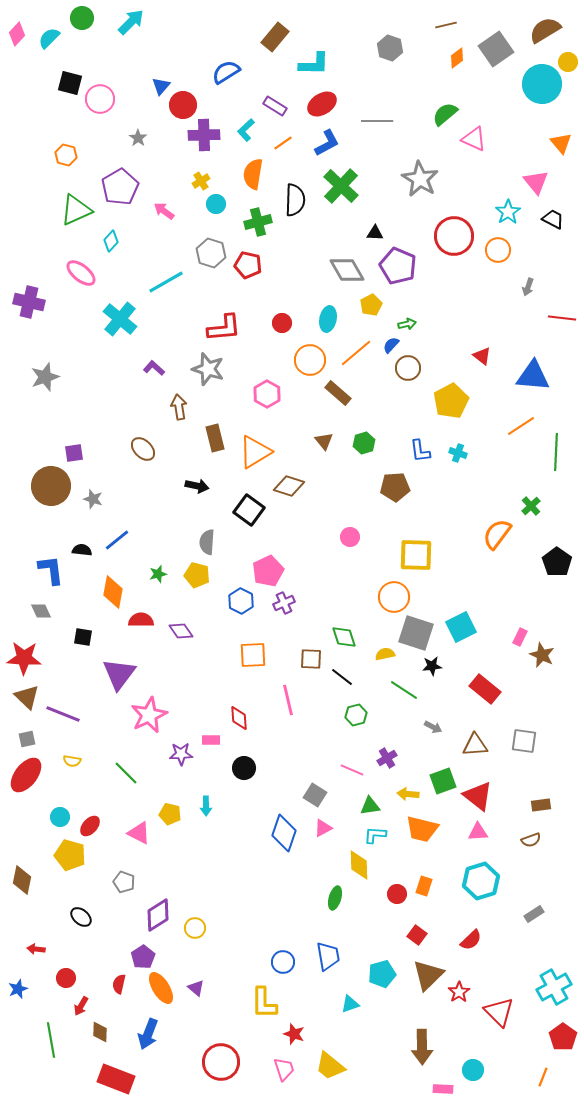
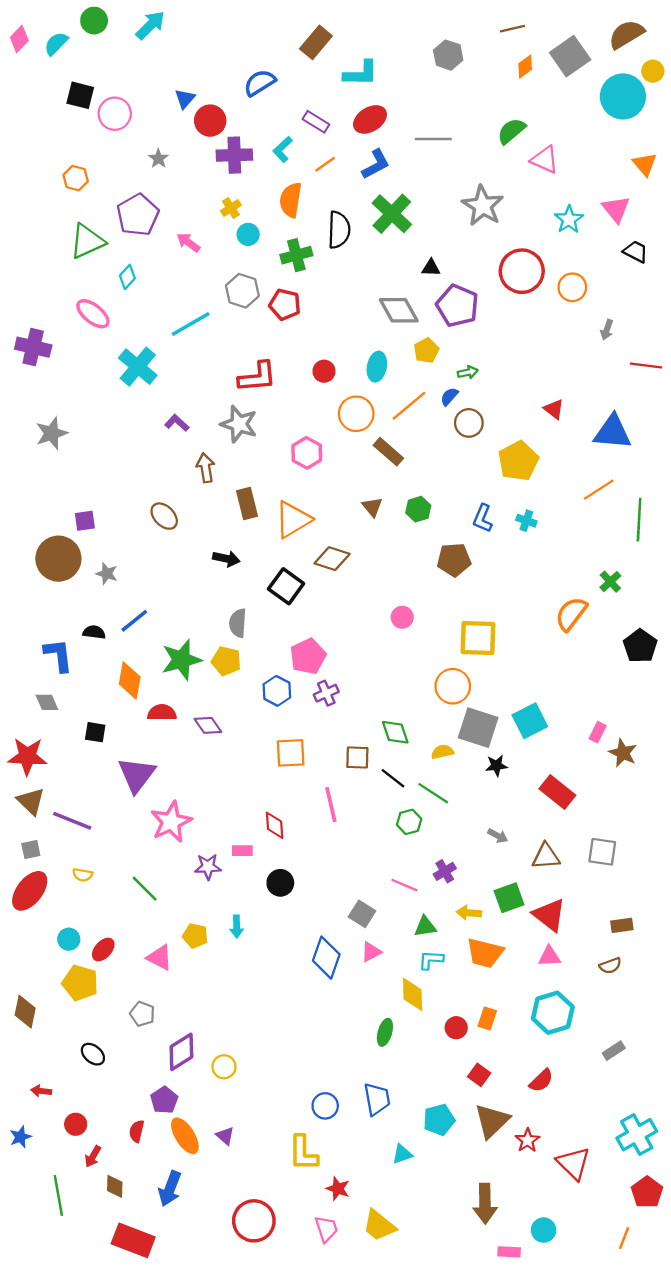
cyan star: (508, 212) -> (569, 219), moved
blue L-shape: (420, 451) -> (483, 518), turned 30
green star: (158, 574) -> (181, 660), size x2.0
green line: (404, 690) -> (433, 793), moved

